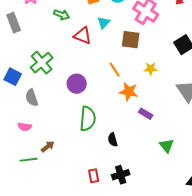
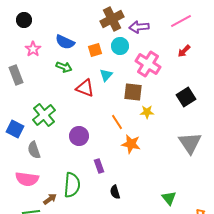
yellow star: (151, 69) -> (147, 112), moved
purple rectangle: (146, 114) -> (99, 166), moved, turned 40
green semicircle: (88, 119) -> (72, 185), moved
pink semicircle: (25, 127) -> (27, 179), size x1.6

